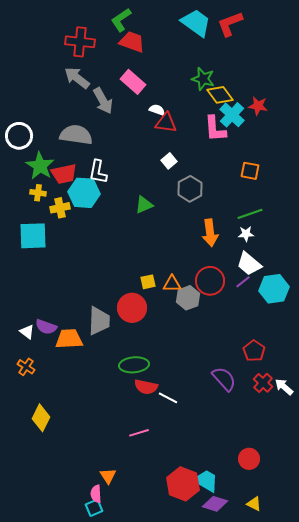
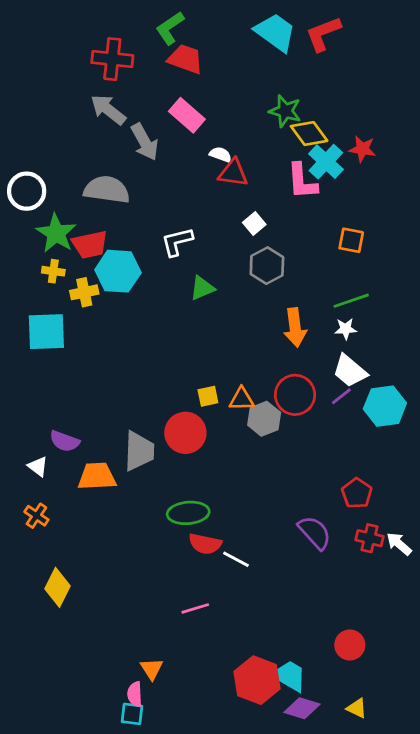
white square: (169, 161) -> (254, 223), moved
white L-shape: (98, 172) -> (177, 242), moved, turned 65
purple semicircle: (46, 327) -> (65, 441), moved
red cross: (263, 383) -> (369, 538), turned -30
cyan square: (94, 508) -> (132, 714), turned 30

